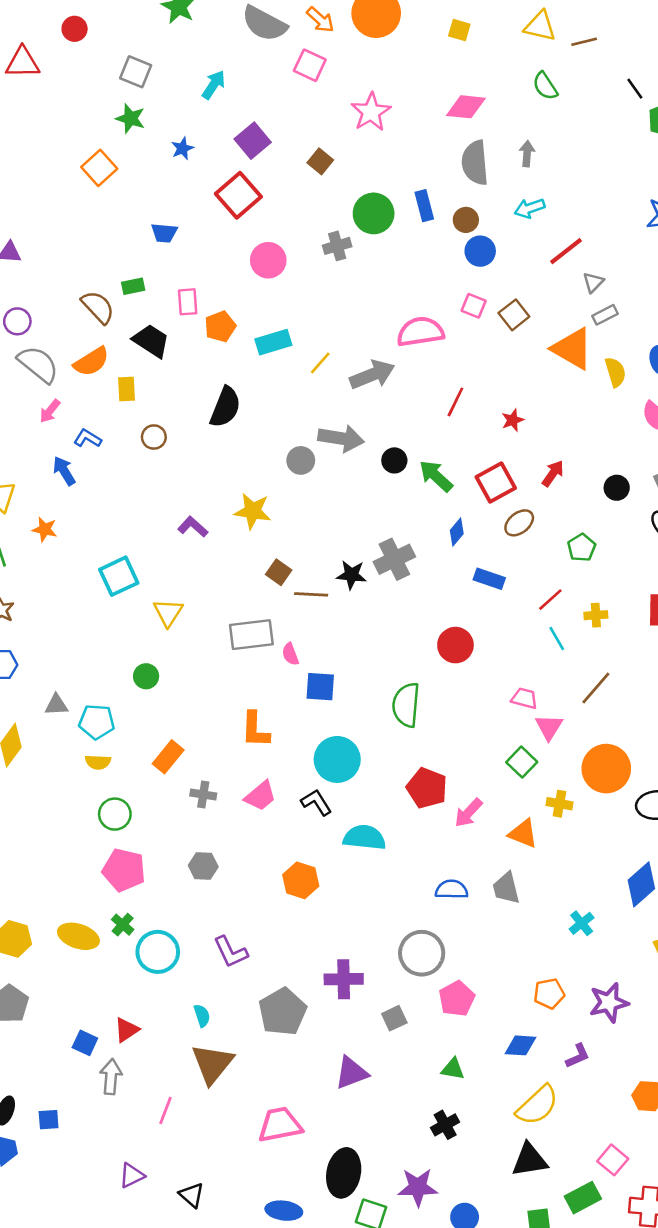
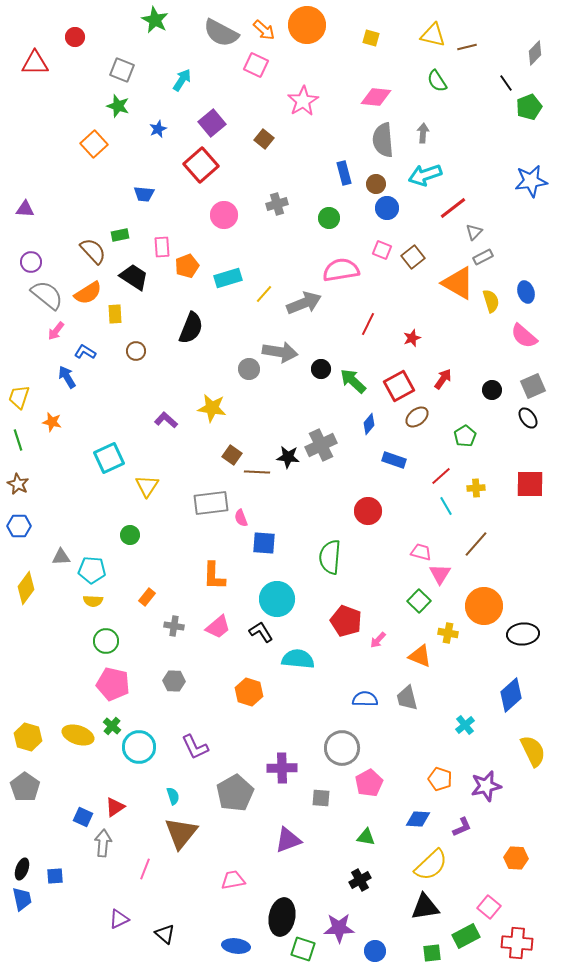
cyan arrow: (530, 208) -> (425, 175), size x1.4
green circle: (374, 213) -> (329, 218), moved, size x0.7
orange rectangle: (168, 757) -> (147, 597), size x0.7
pink arrow: (468, 813) -> (378, 640), size x0.7
orange pentagon: (549, 993) -> (440, 779), turned 30
gray square: (394, 1018) -> (321, 798), turned 30
pink trapezoid: (280, 1125) -> (233, 880), size x0.7

